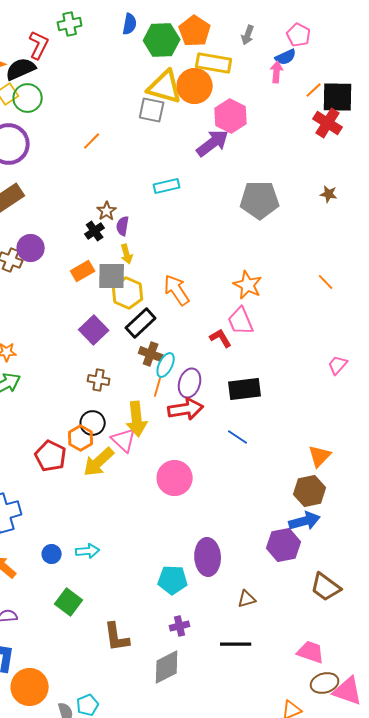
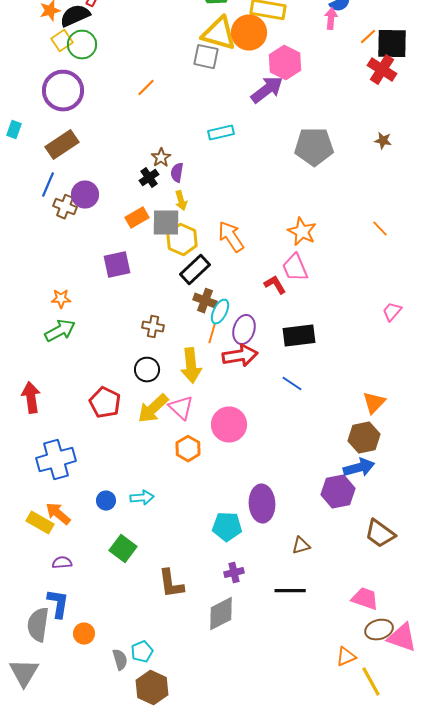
purple square: (94, 330) -> (117, 265), moved, turned 32
orange hexagon: (81, 438) -> (188, 449), moved
pink triangle: (124, 440) -> (181, 408), moved
orange circle: (30, 687) -> (84, 634), size x0.6

